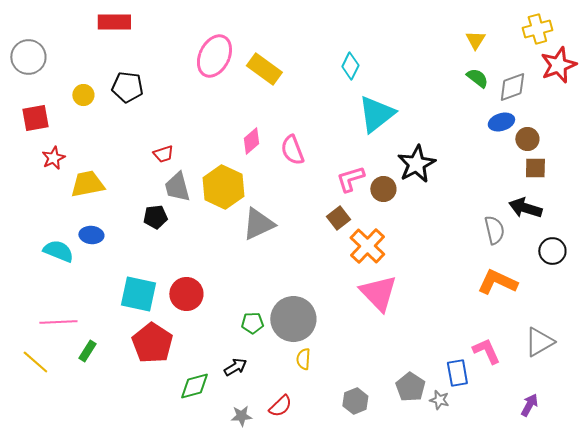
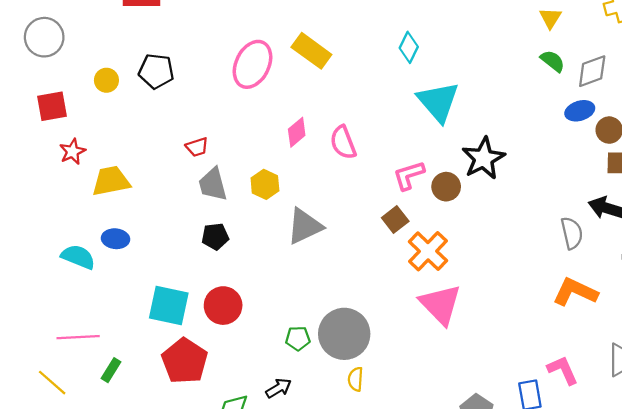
pink ellipse: (214, 56) -> (253, 64), moved
cyan triangle: (376, 114) -> (438, 102), turned -33
yellow hexagon: (223, 187) -> (265, 184), size x0.6
black pentagon: (155, 217) -> (215, 236), moved

